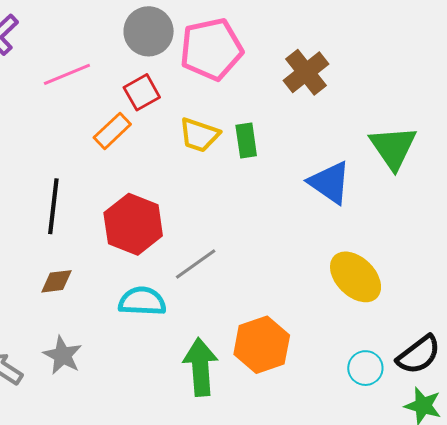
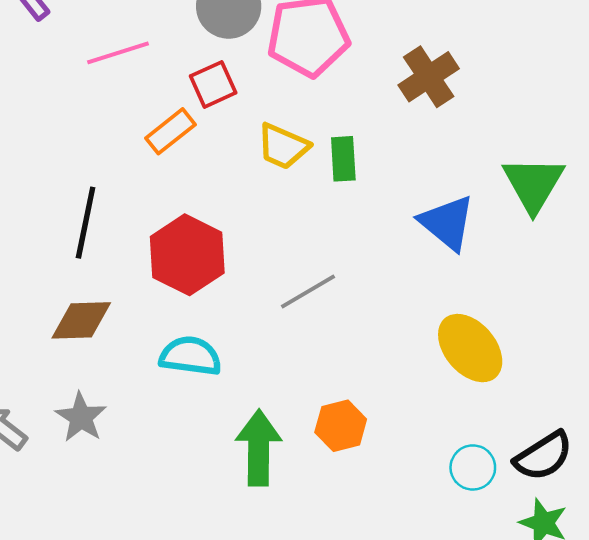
gray line: (196, 264) -> (308, 292), moved
brown diamond: (56, 281) -> (81, 320), size x1.4
orange hexagon: (262, 345) -> (341, 426), size x0.7

